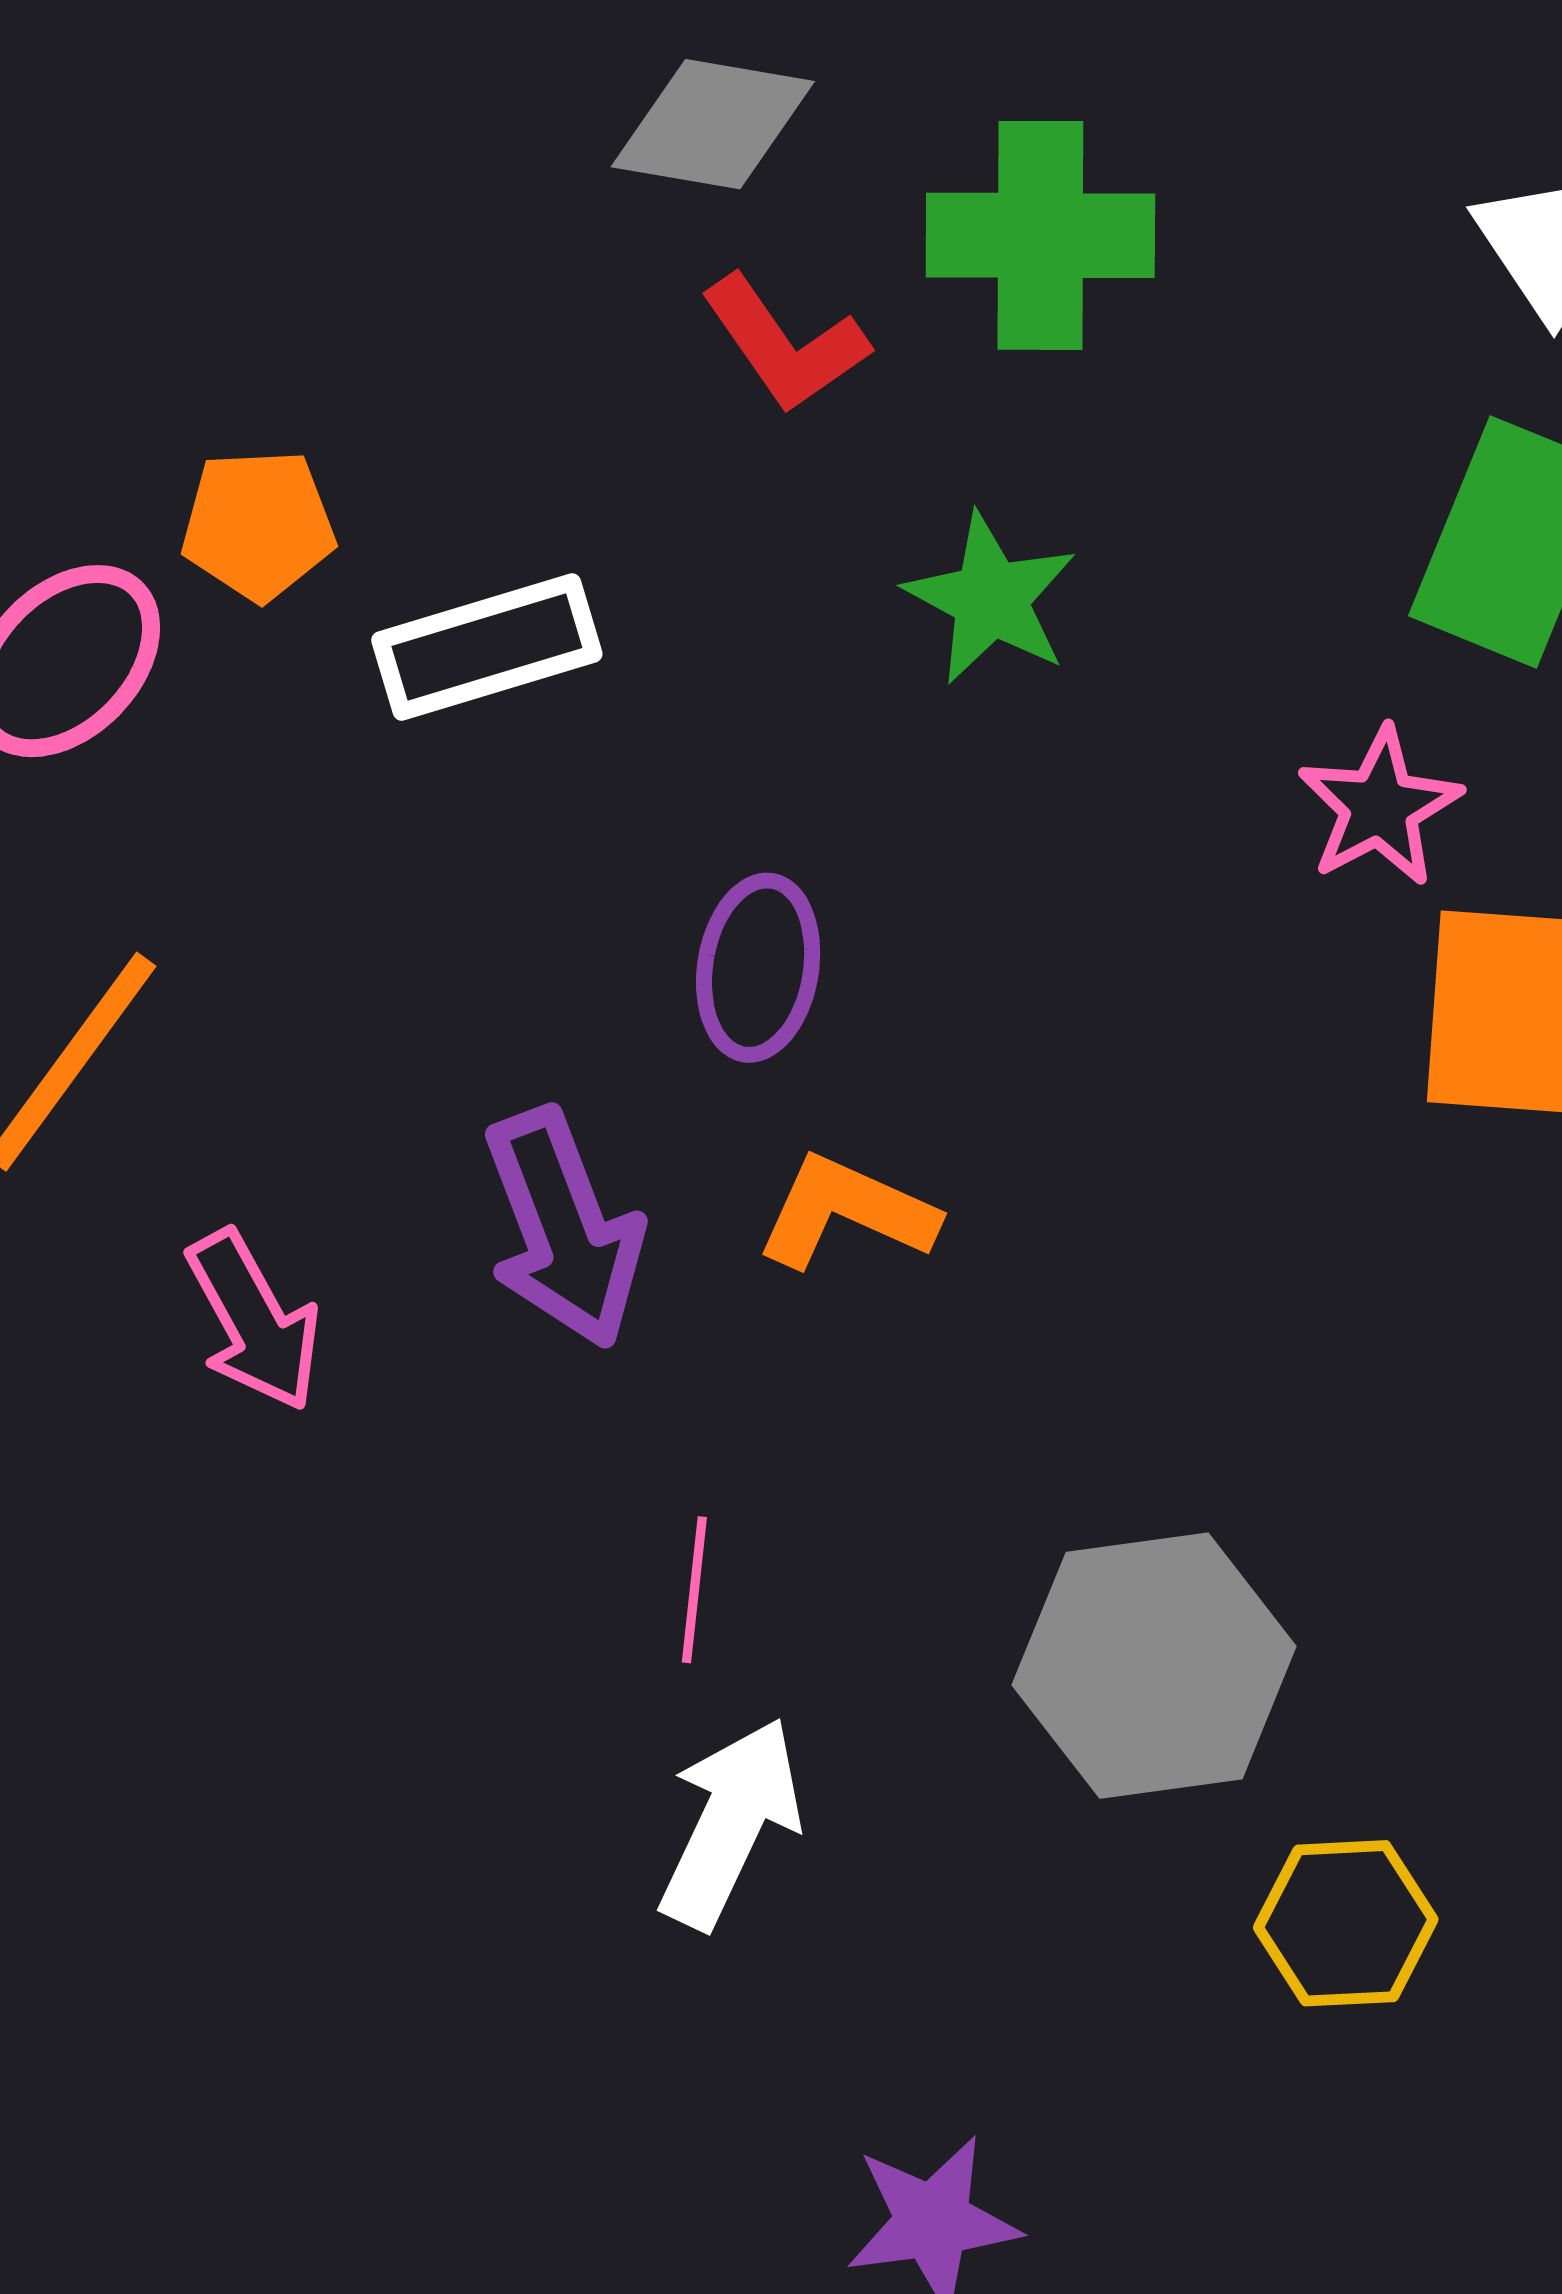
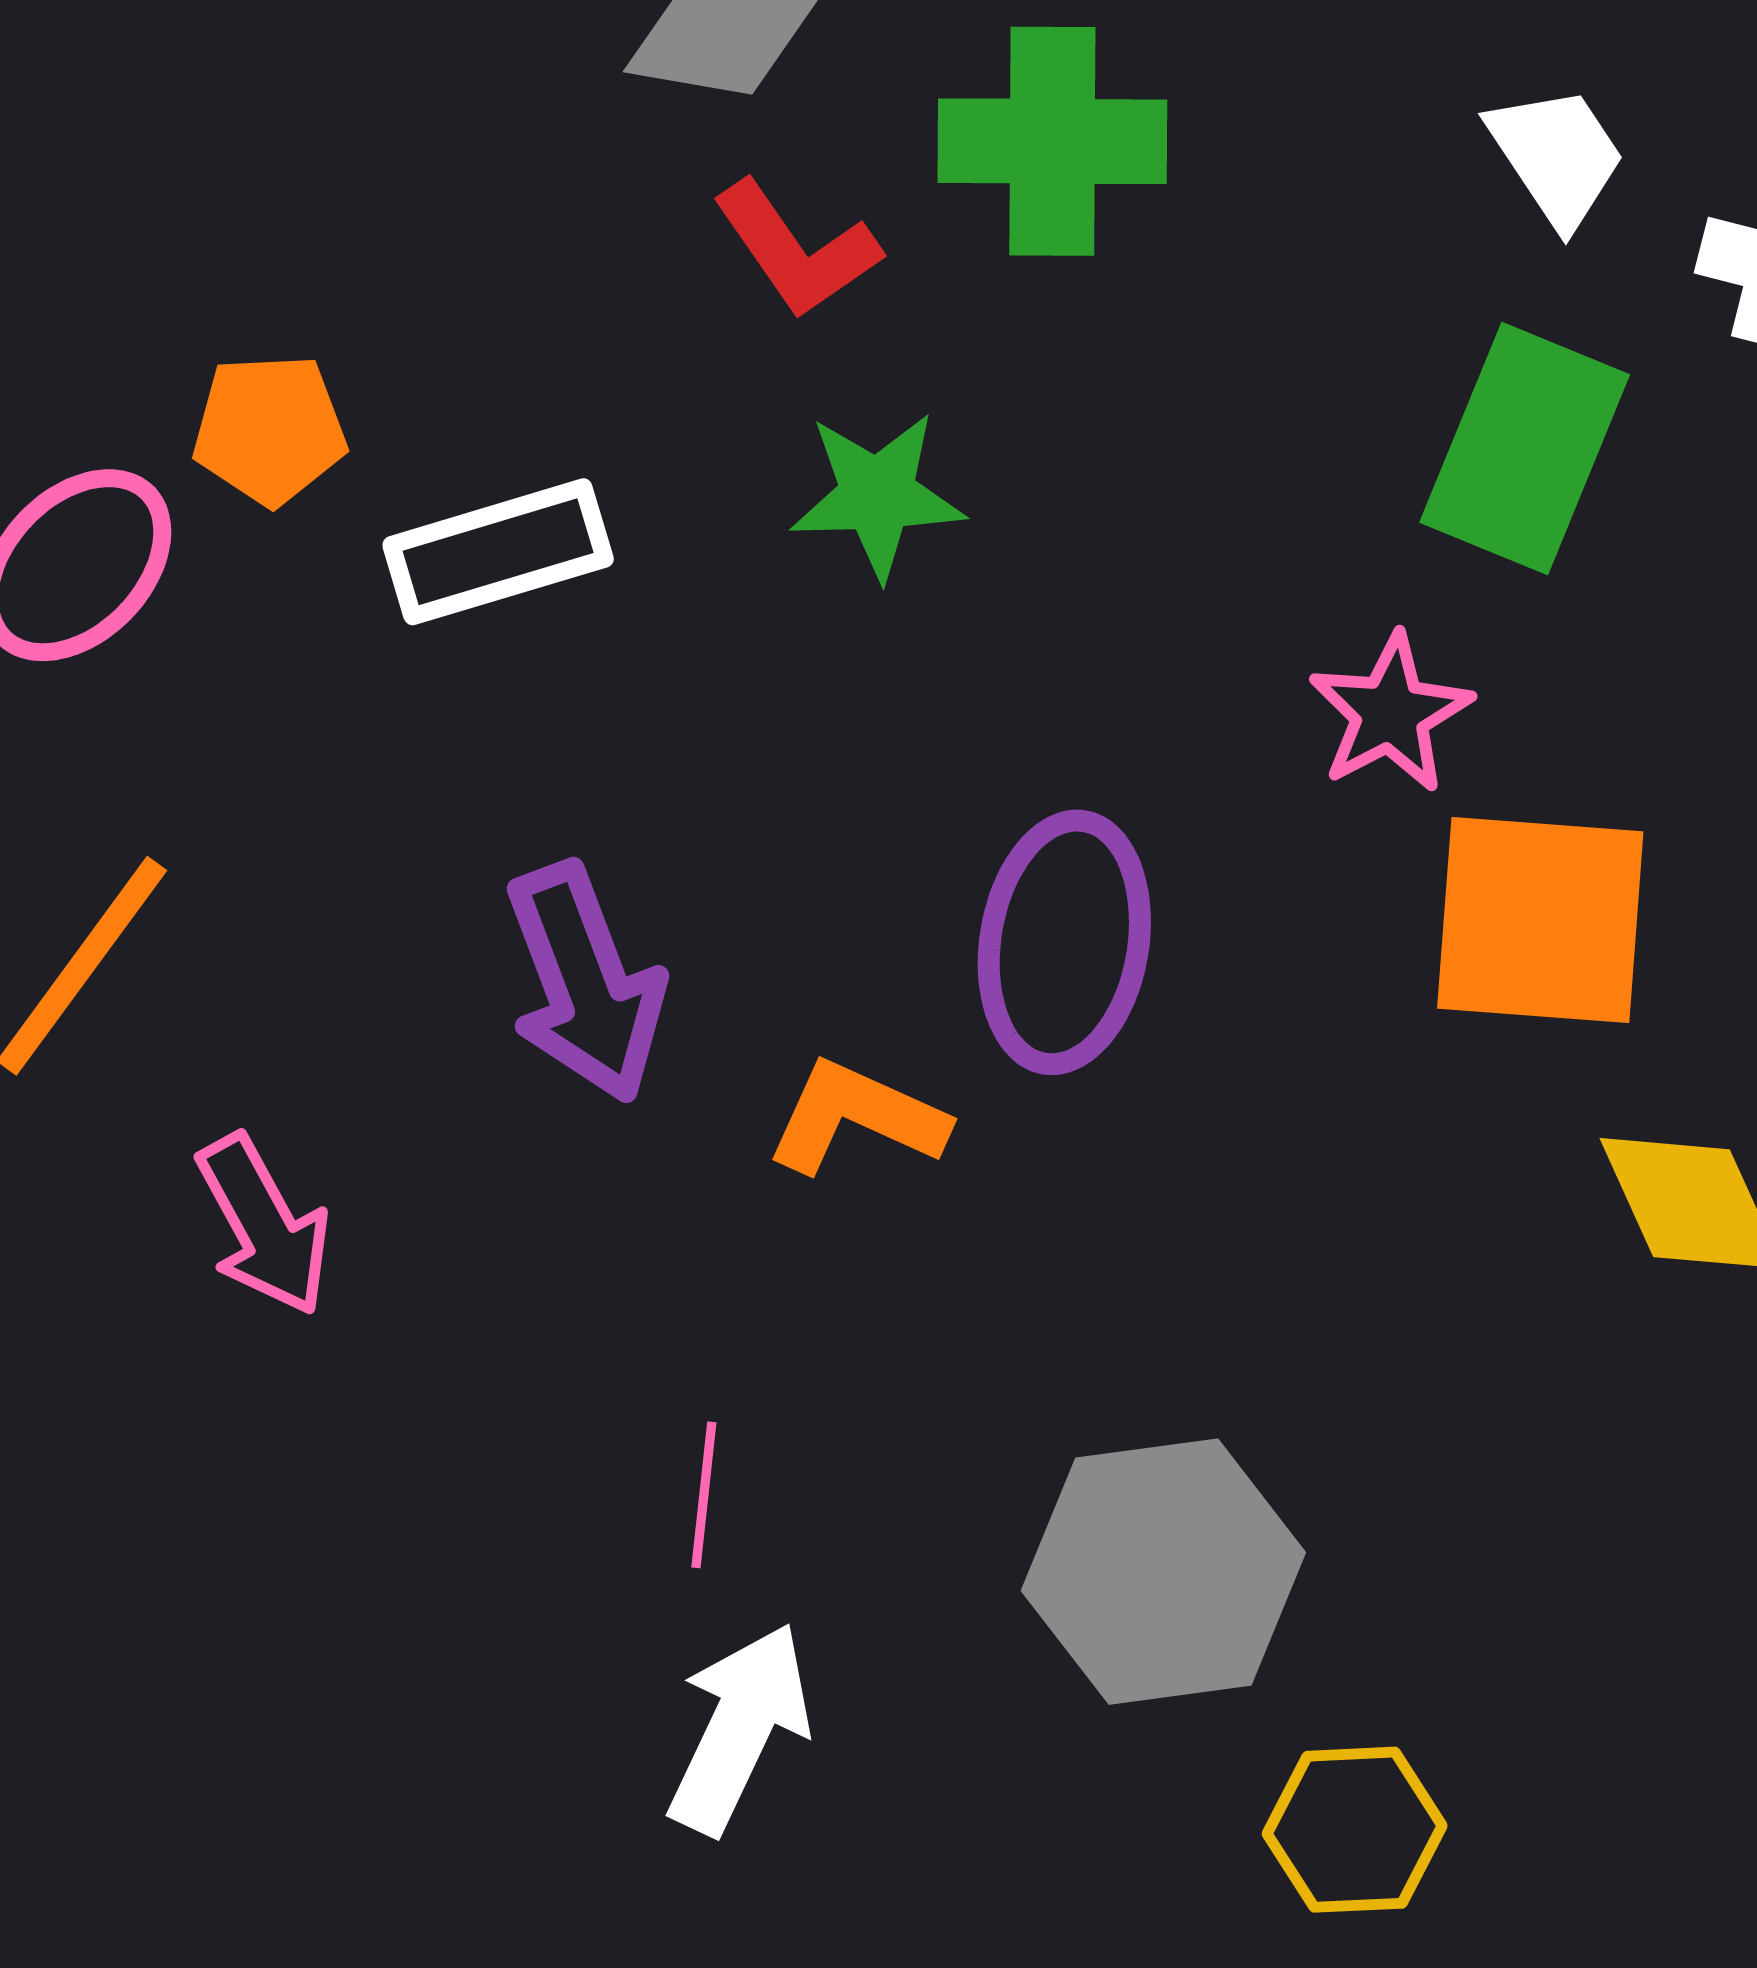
green star: (991, 599) -> (877, 495), moved, turned -30
purple ellipse: (758, 968) -> (1064, 942), moved, size x1.4
purple arrow: (563, 1228) -> (585, 983), moved

